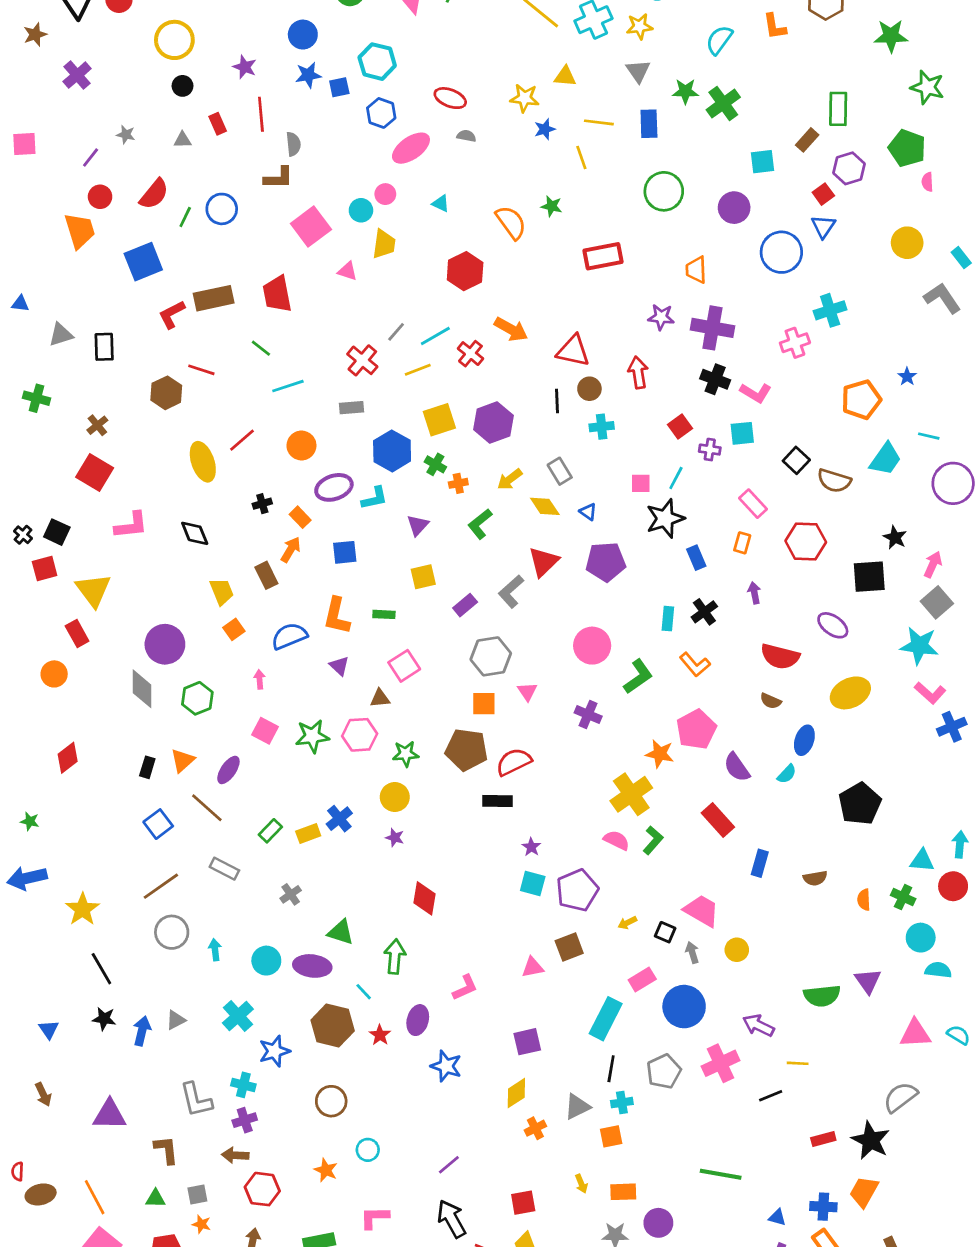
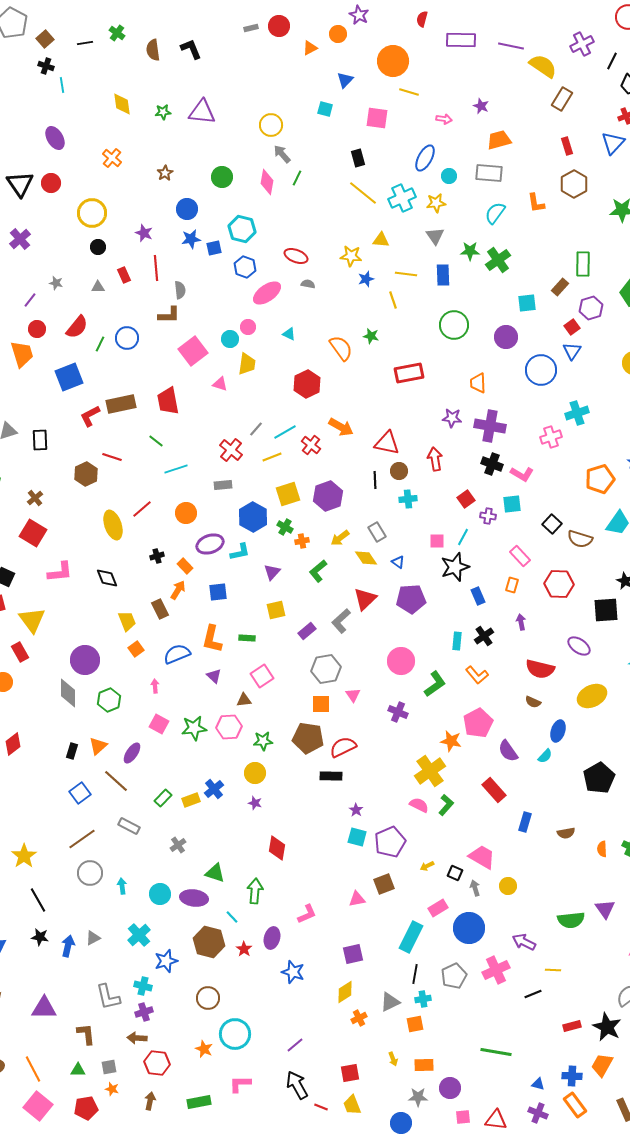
cyan circle: (368, 1150) -> (235, 1034), size x1.8

